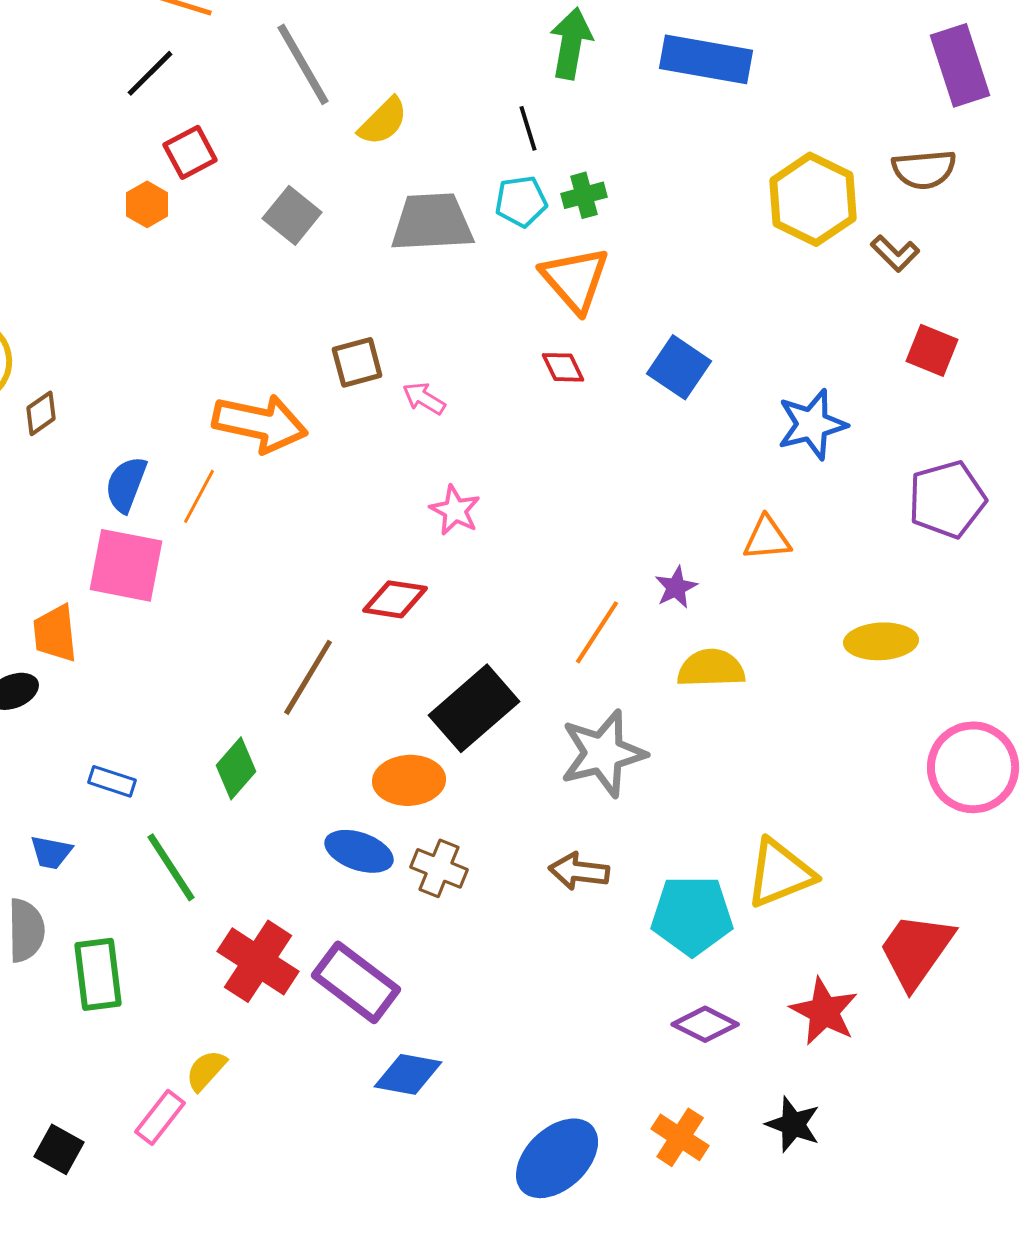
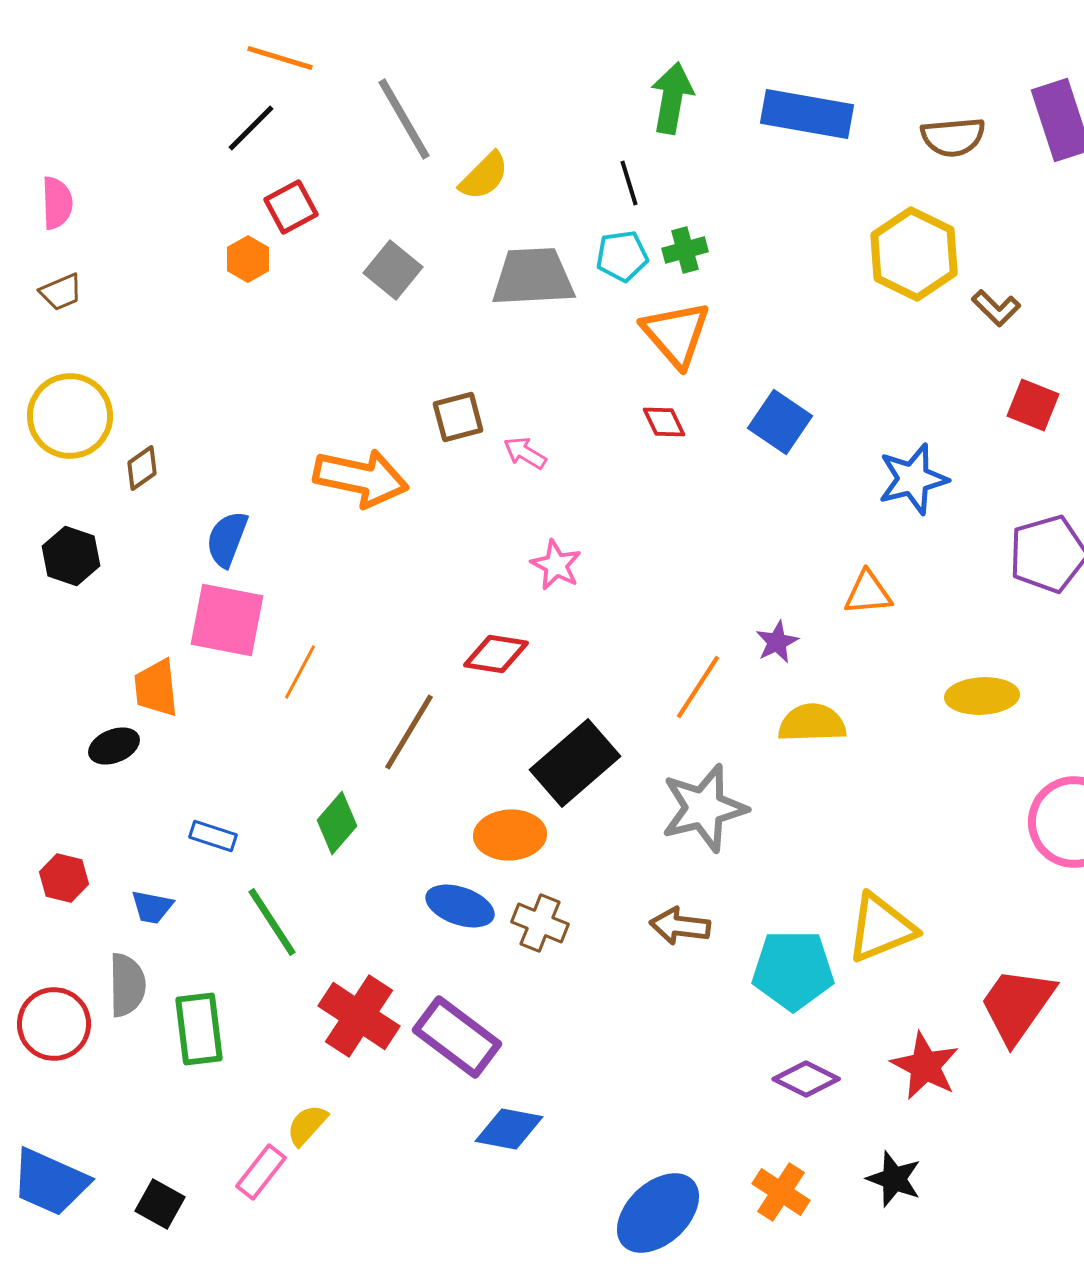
brown semicircle: (924, 169) -> (953, 137), moved
orange line: (199, 496) -> (300, 672), moved

